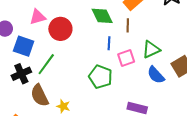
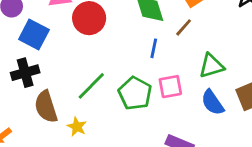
brown line: (128, 25) -> (184, 27), turned 32
pink square: (126, 58) -> (170, 87), moved
green line: (46, 64) -> (91, 86), moved

